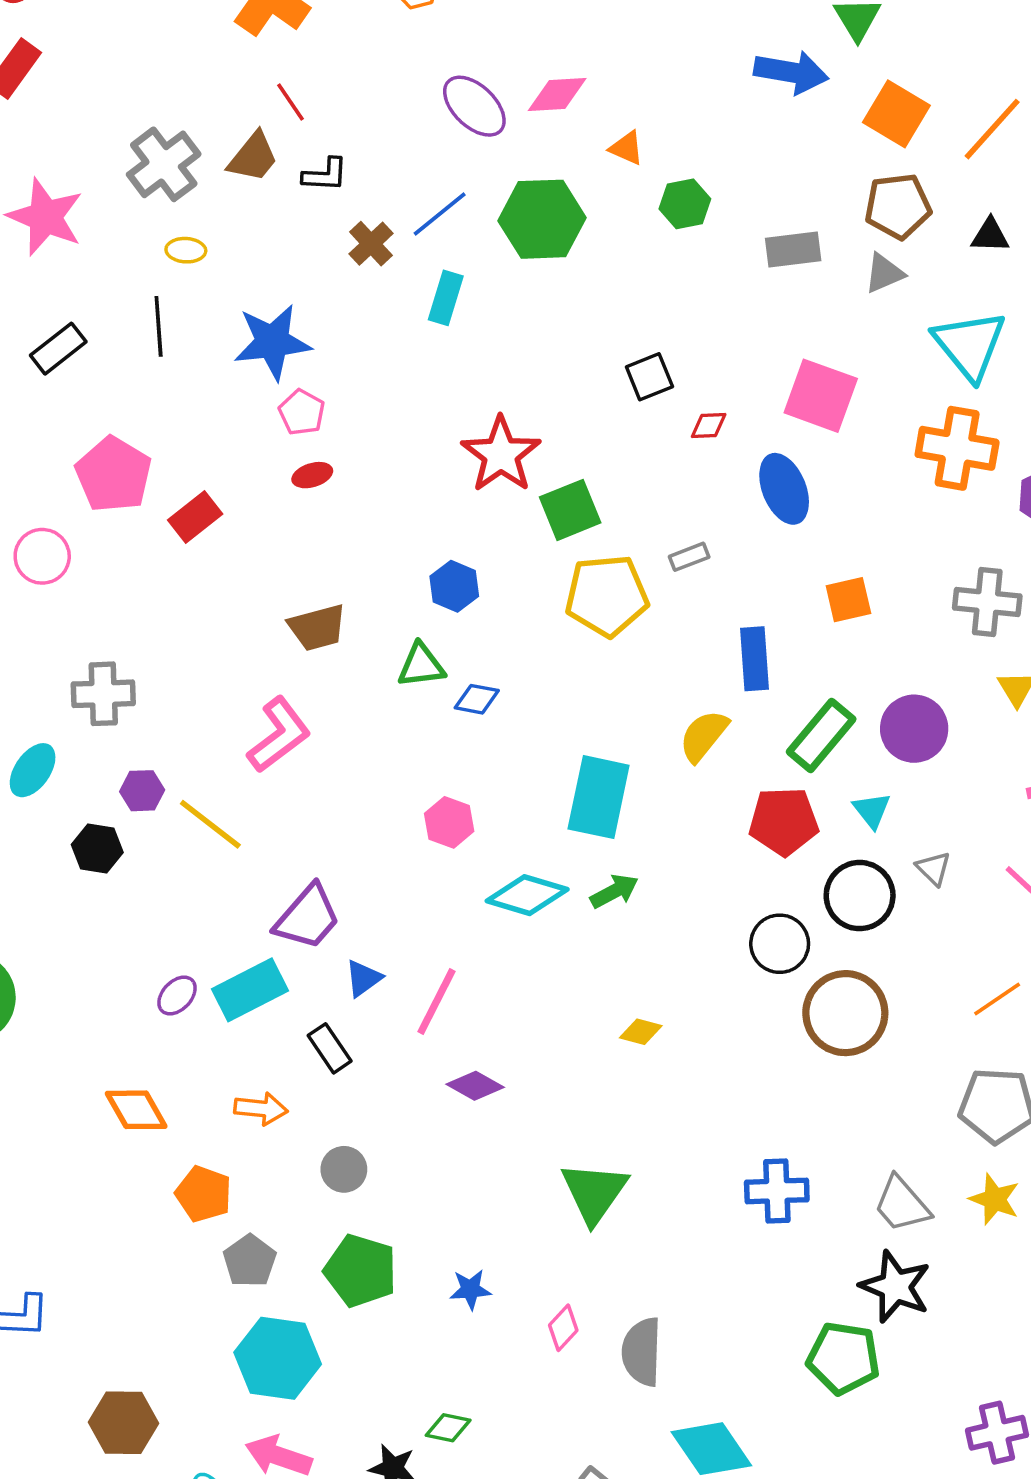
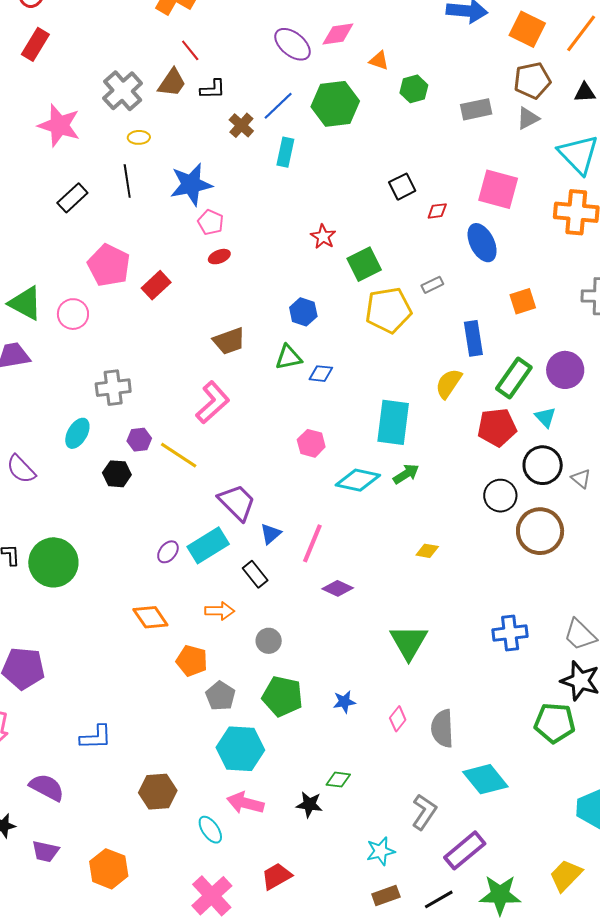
red star: (501, 455) -> (323, 237), size x0.6
gray triangle: (933, 868) -> (581, 479), moved
purple trapezoid: (308, 917) -> (237, 502), turned -81

